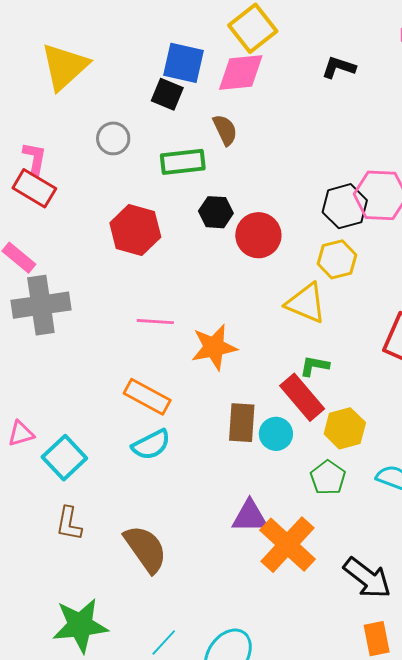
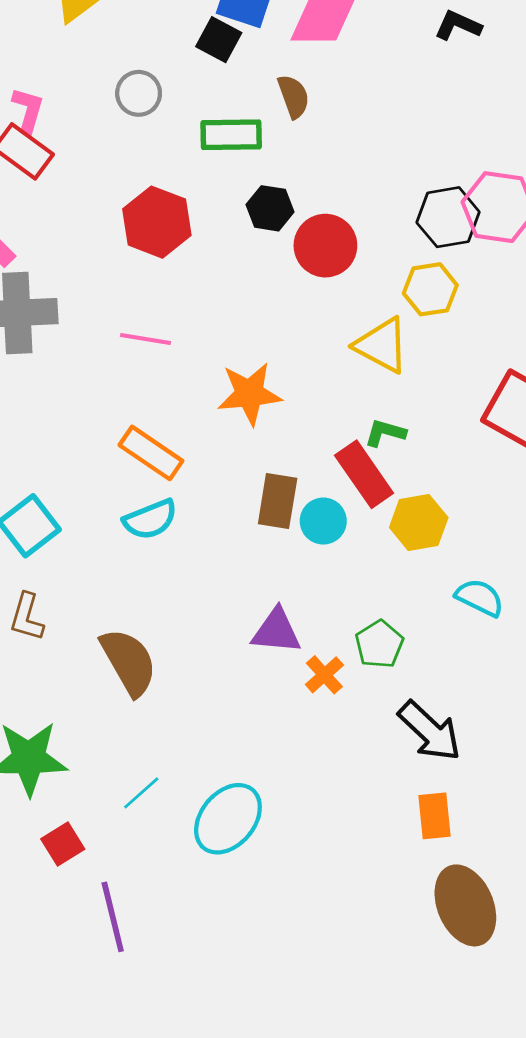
pink line: (155, 322) -> (145, 339), moved
green pentagon: (328, 478) -> (379, 644), moved
orange cross: (287, 545) -> (324, 675), size x0.5

